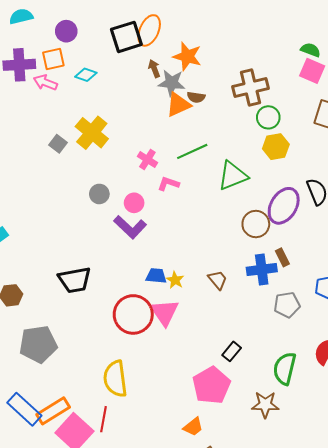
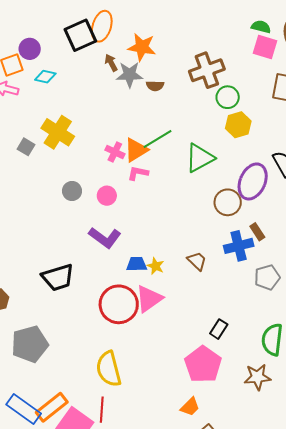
purple circle: (66, 31) -> (30, 49), moved
orange triangle: (178, 105) -> (136, 150), moved
purple L-shape: (130, 227) -> (105, 238), moved
pink triangle: (165, 312) -> (149, 299), turned 36

